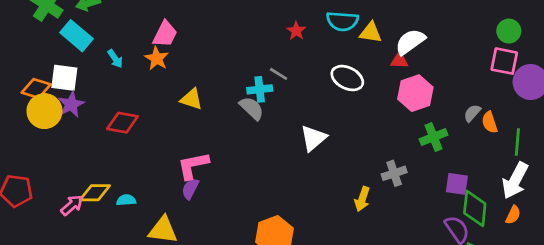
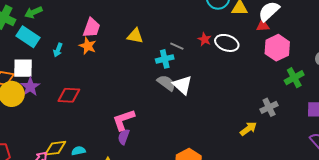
red star: (296, 31) -> (205, 39), moved
cyan arrow: (115, 59) -> (58, 50), turned 64
yellow triangle: (191, 99) -> (135, 36), moved
gray semicircle: (252, 108) -> (166, 83), moved
white triangle: (313, 138) -> (182, 85), moved, turned -30
yellow arrow: (362, 199) -> (248, 129), turned -138

